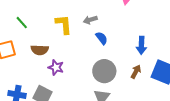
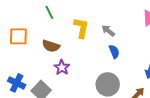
gray arrow: (90, 20) -> (108, 31), turned 40
green line: (22, 23) -> (49, 12), moved

